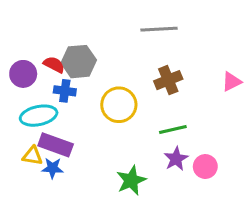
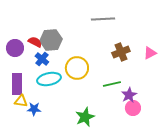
brown cross: (168, 80) -> (121, 52), moved
blue cross: (65, 91) -> (42, 59), turned 32
cyan ellipse: (39, 116) -> (49, 79), moved
purple rectangle: (56, 145) -> (17, 84), moved, turned 70
purple star: (176, 159) -> (129, 95), moved

